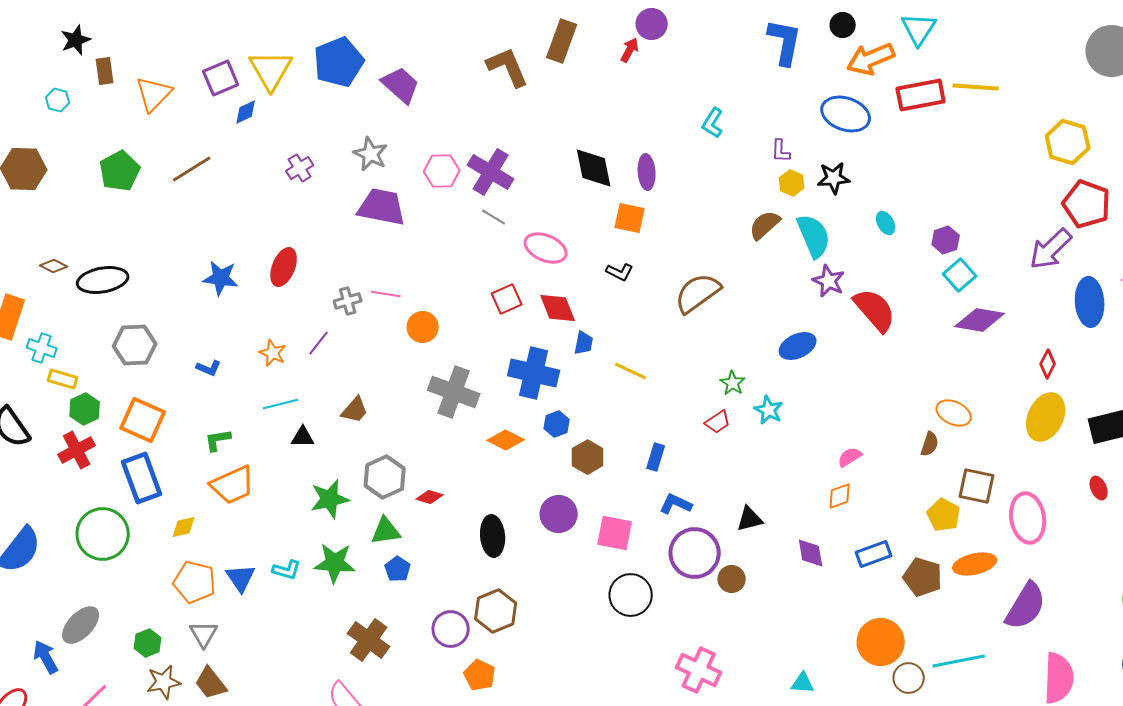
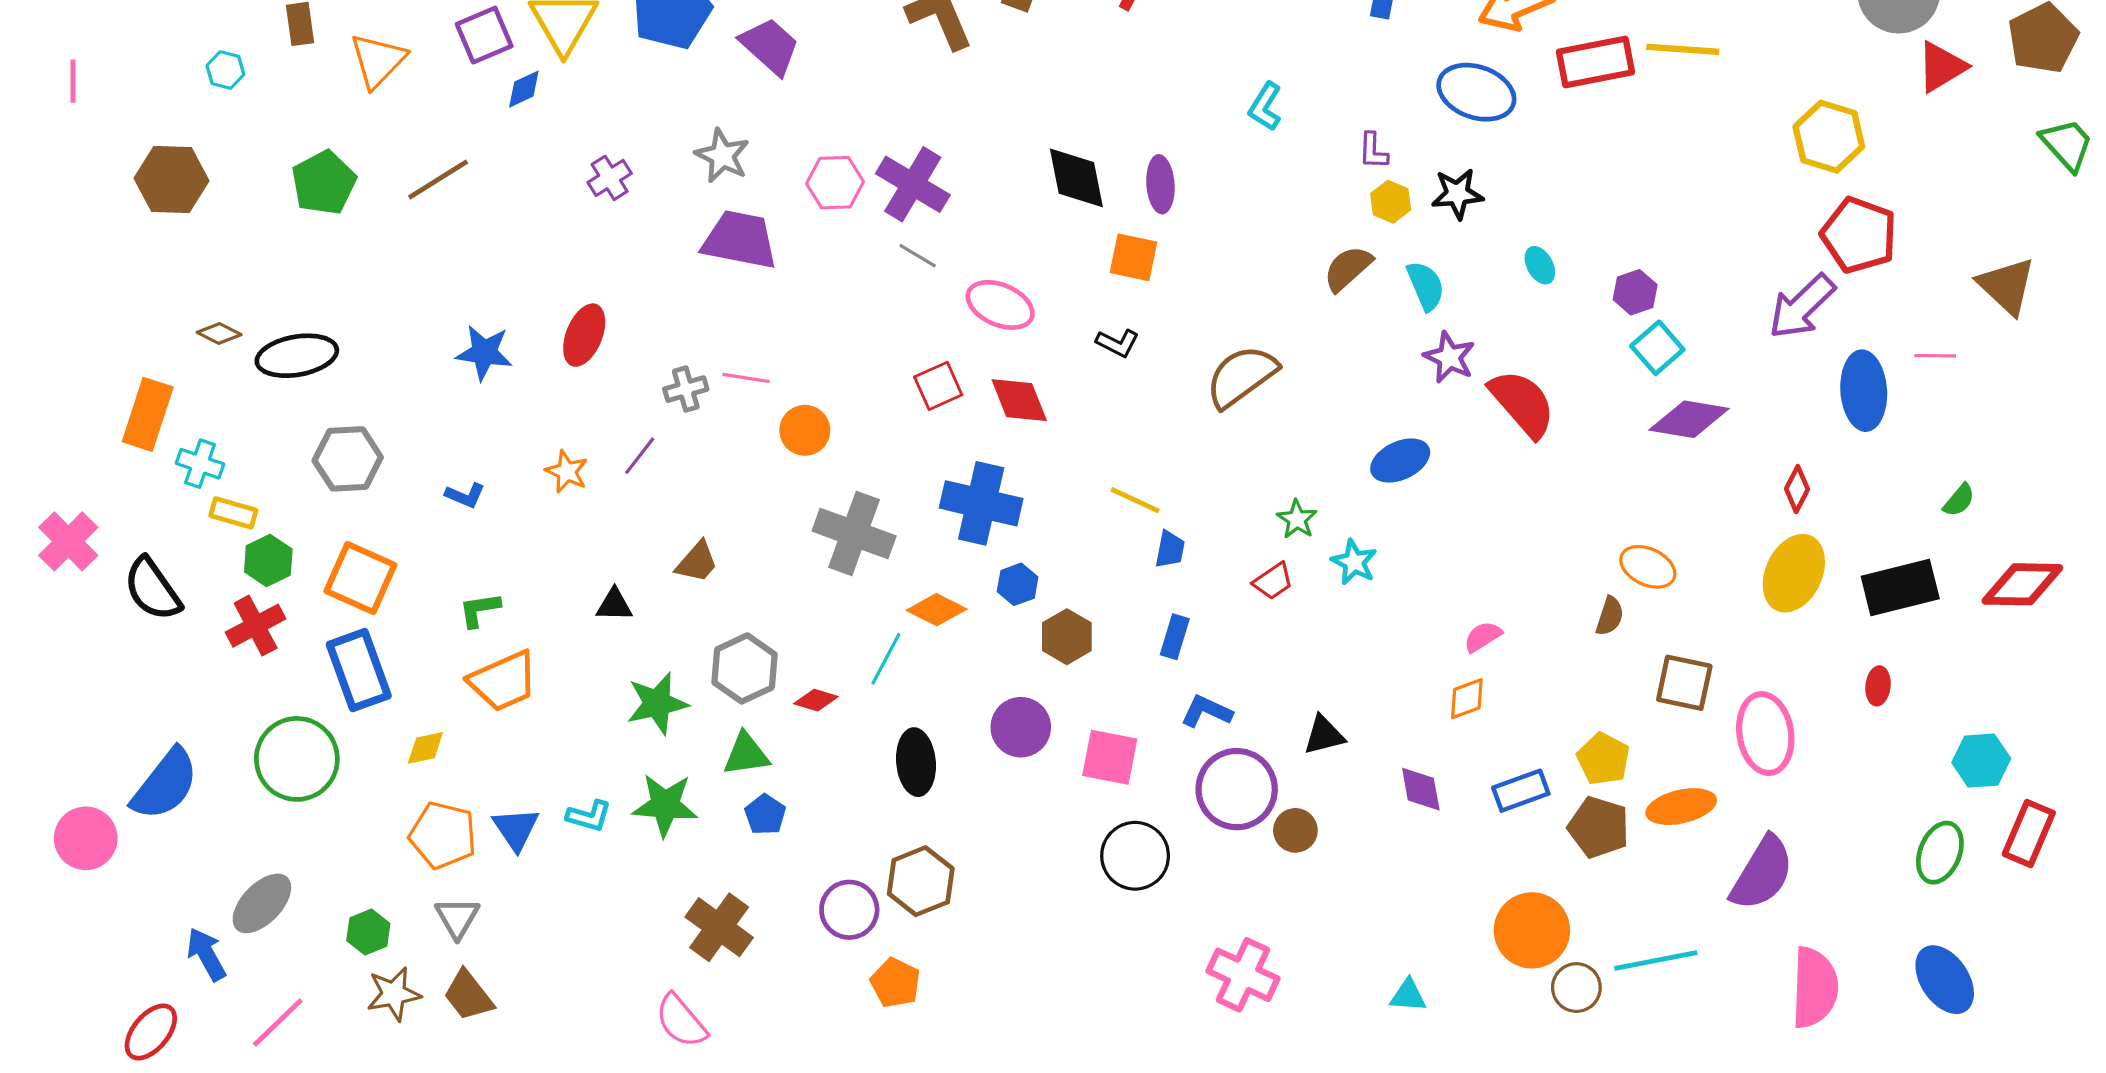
cyan semicircle: (814, 236) -> (1426, 286), size x0.7
blue trapezoid: (584, 343) -> (1170, 549), moved
cyan line: (281, 404) -> (886, 659), moved, turned -48
red ellipse: (1099, 488) -> (1878, 686), turned 30
yellow pentagon: (944, 515) -> (1603, 759), moved

